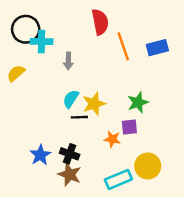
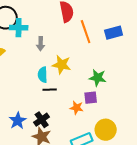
cyan semicircle: (71, 99) -> (43, 75), turned -35
green star: (138, 103) -> (98, 78), turned 30
yellow star: (94, 104) -> (62, 65), moved, turned 30
black cross: (70, 154) -> (42, 120), turned 35

